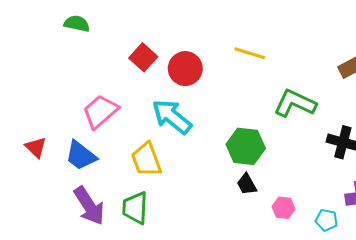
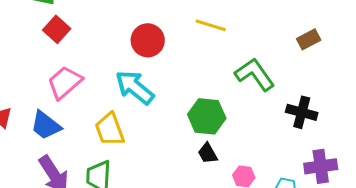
red square: (143, 57) -> (57, 29), moved
green L-shape: (295, 103) -> (255, 74), turned 30

